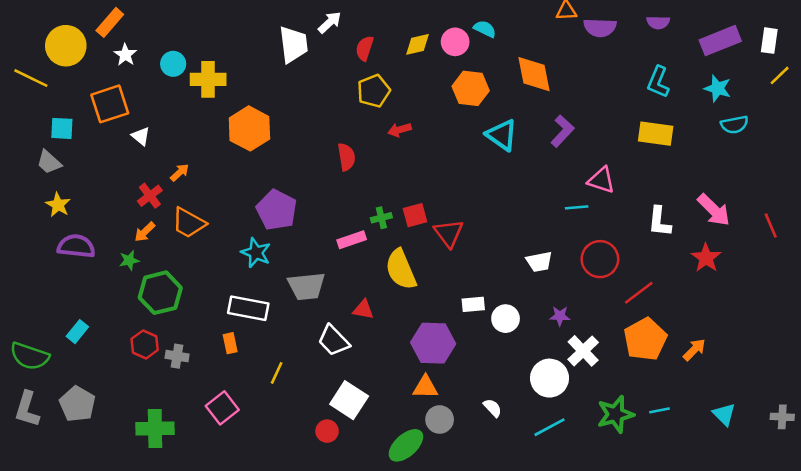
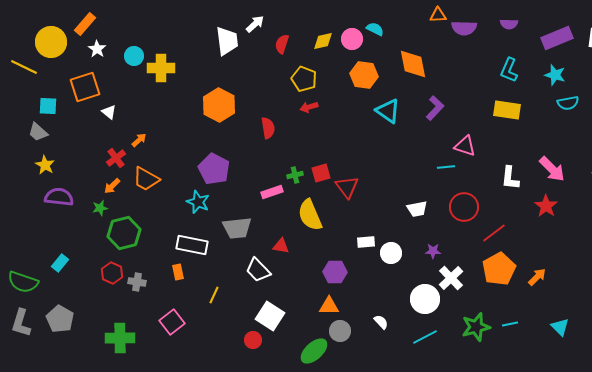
yellow pentagon: (374, 91) -> (304, 79), moved, turned -30
orange hexagon: (249, 128) -> (219, 105), moved
purple hexagon: (433, 343) -> (335, 272), size x0.7

